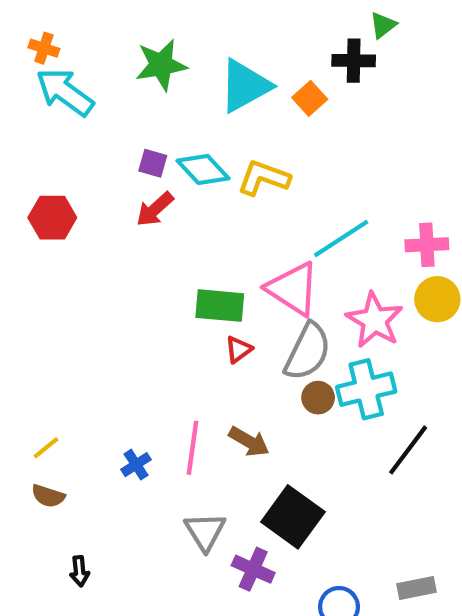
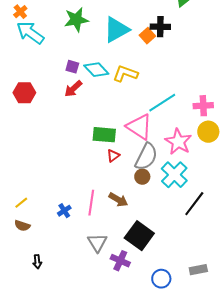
orange cross: (44, 48) -> (20, 12), turned 32
black cross: (354, 61) -> (160, 27), moved
cyan cross: (366, 389) -> (174, 175), turned -32
brown circle: (318, 398) -> (142, 177), moved

